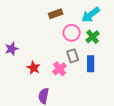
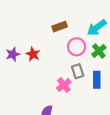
purple star: (12, 49) -> (13, 54), moved
red star: (34, 68) -> (33, 54), moved

